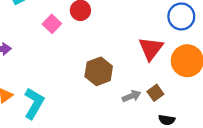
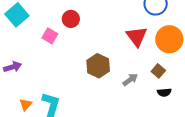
brown square: (155, 93) -> (158, 71), moved

